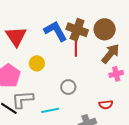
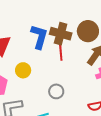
blue L-shape: (56, 31) -> (39, 37), turned 50

